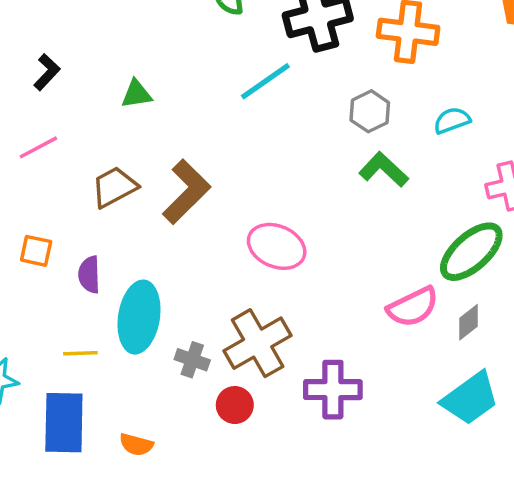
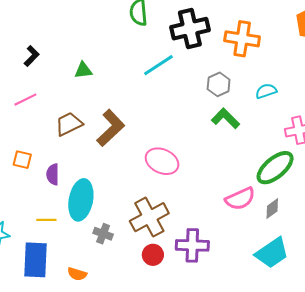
gray cross: (192, 360) -> (103, 234), moved
red circle: (235, 405) -> (153, 255), moved

